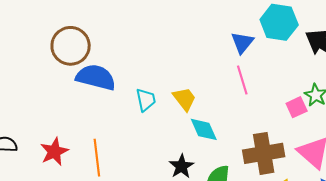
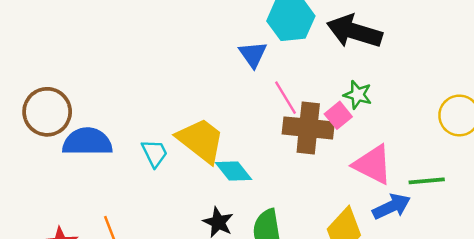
pink line: (242, 80) -> (286, 98), moved
yellow trapezoid: (184, 99) -> (201, 140), size x1.6
brown cross: (264, 153) -> (308, 128), moved, turned 30

